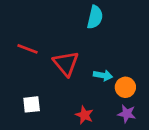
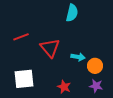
red line: (28, 49) -> (21, 37), turned -42
white square: (32, 104) -> (24, 79), size x1.5

